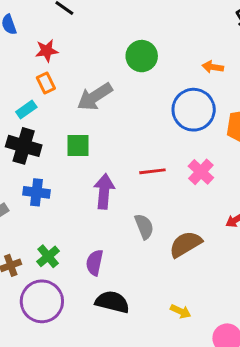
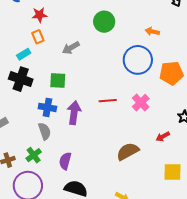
gray arrow: (95, 97) -> (71, 48), size x0.7
blue cross: (36, 192) -> (47, 107), moved
gray semicircle: (144, 226) -> (45, 131), moved

